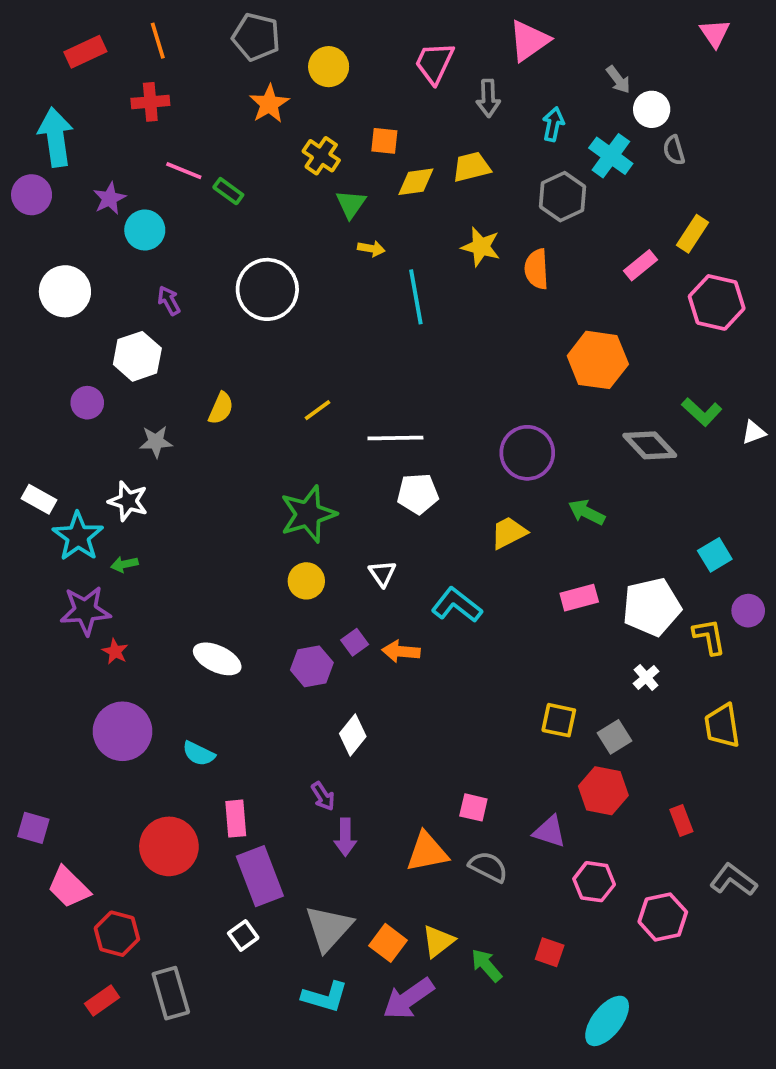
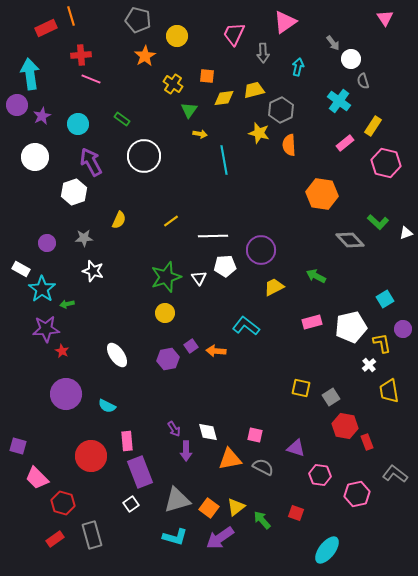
orange line: (158, 41) -> (71, 16), moved
cyan cross: (611, 156) -> (339, 101), moved
pink line: (184, 171) -> (91, 79), moved
green rectangle: (228, 191) -> (122, 119), moved
gray hexagon: (563, 197) -> (281, 110), moved
purple star: (110, 198) -> (42, 116), moved
purple arrow: (169, 301) -> (91, 162), size x1.8
purple circle: (87, 403) -> (47, 243), moved
purple circle: (527, 453) -> (261, 250), moved
white star: (128, 501) -> (93, 271), moved
white triangle: (382, 573) -> (199, 278), moved
white ellipse: (217, 659) -> (117, 355), turned 30
white cross: (646, 677) -> (369, 365), moved
white diamond: (353, 735) -> (208, 432), moved, turned -55
red hexagon: (603, 791) -> (345, 426), moved
gray triangle: (329, 928) -> (177, 500), turned 32

